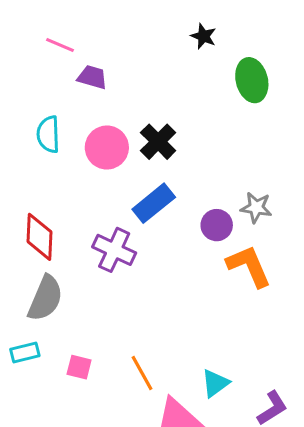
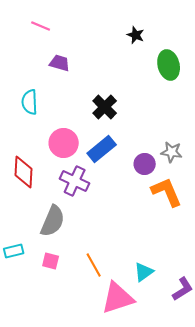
pink line: (60, 45) -> (41, 26), moved
pink circle: (107, 148) -> (64, 143), moved
gray semicircle: (45, 298) -> (53, 221), moved

